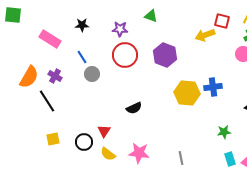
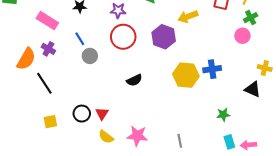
yellow arrow: (205, 35) -> (188, 17), moved
purple cross: (55, 76) -> (48, 49), moved
black semicircle: (134, 108) -> (134, 80), moved
black circle: (84, 142) -> (82, 114), moved

